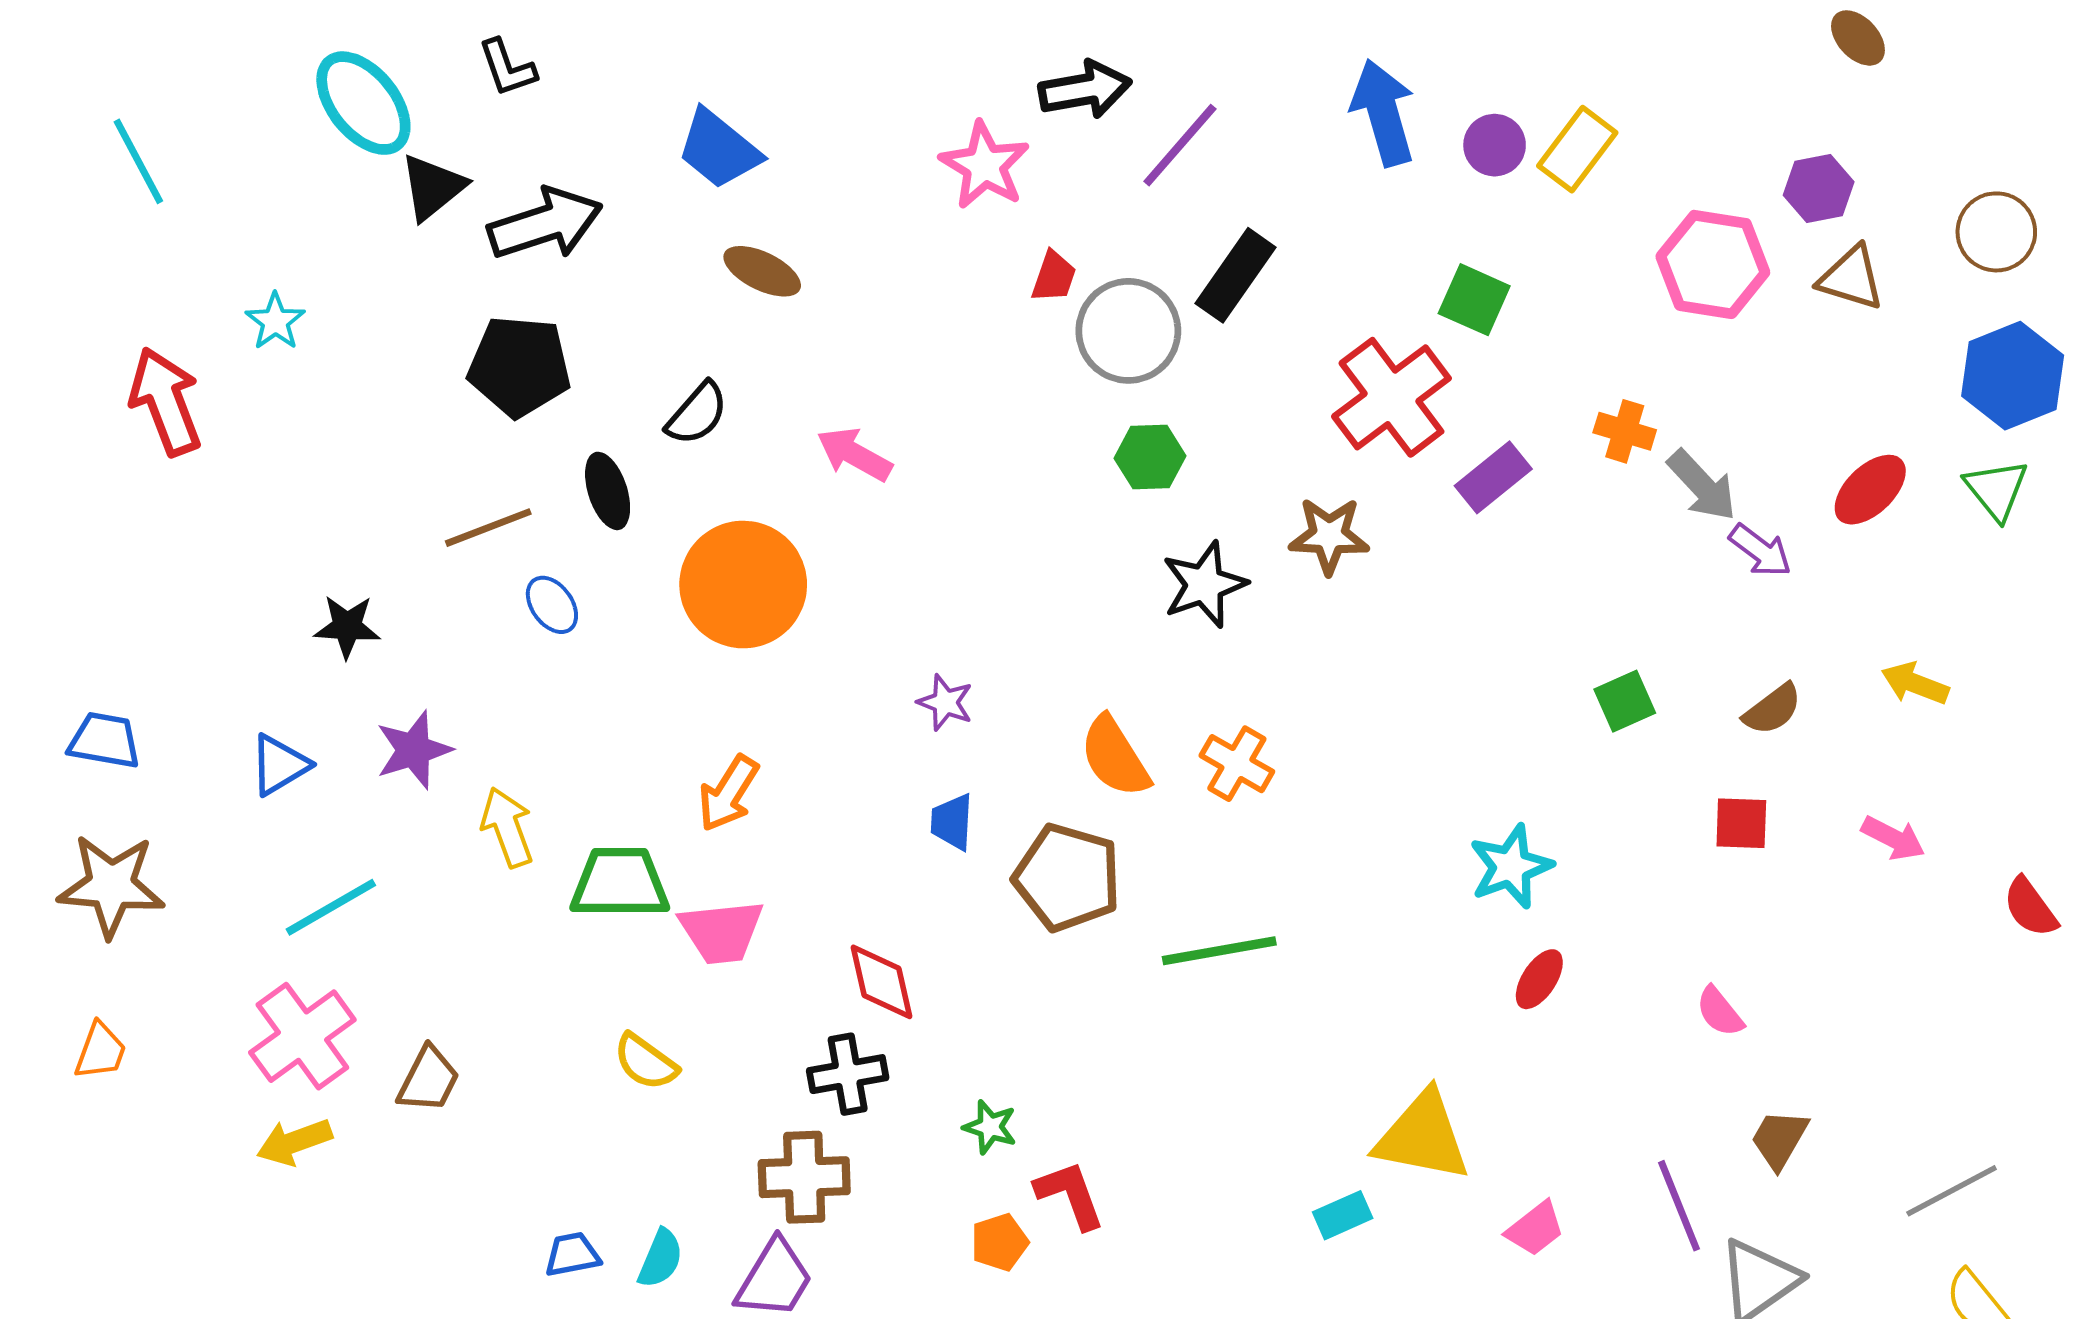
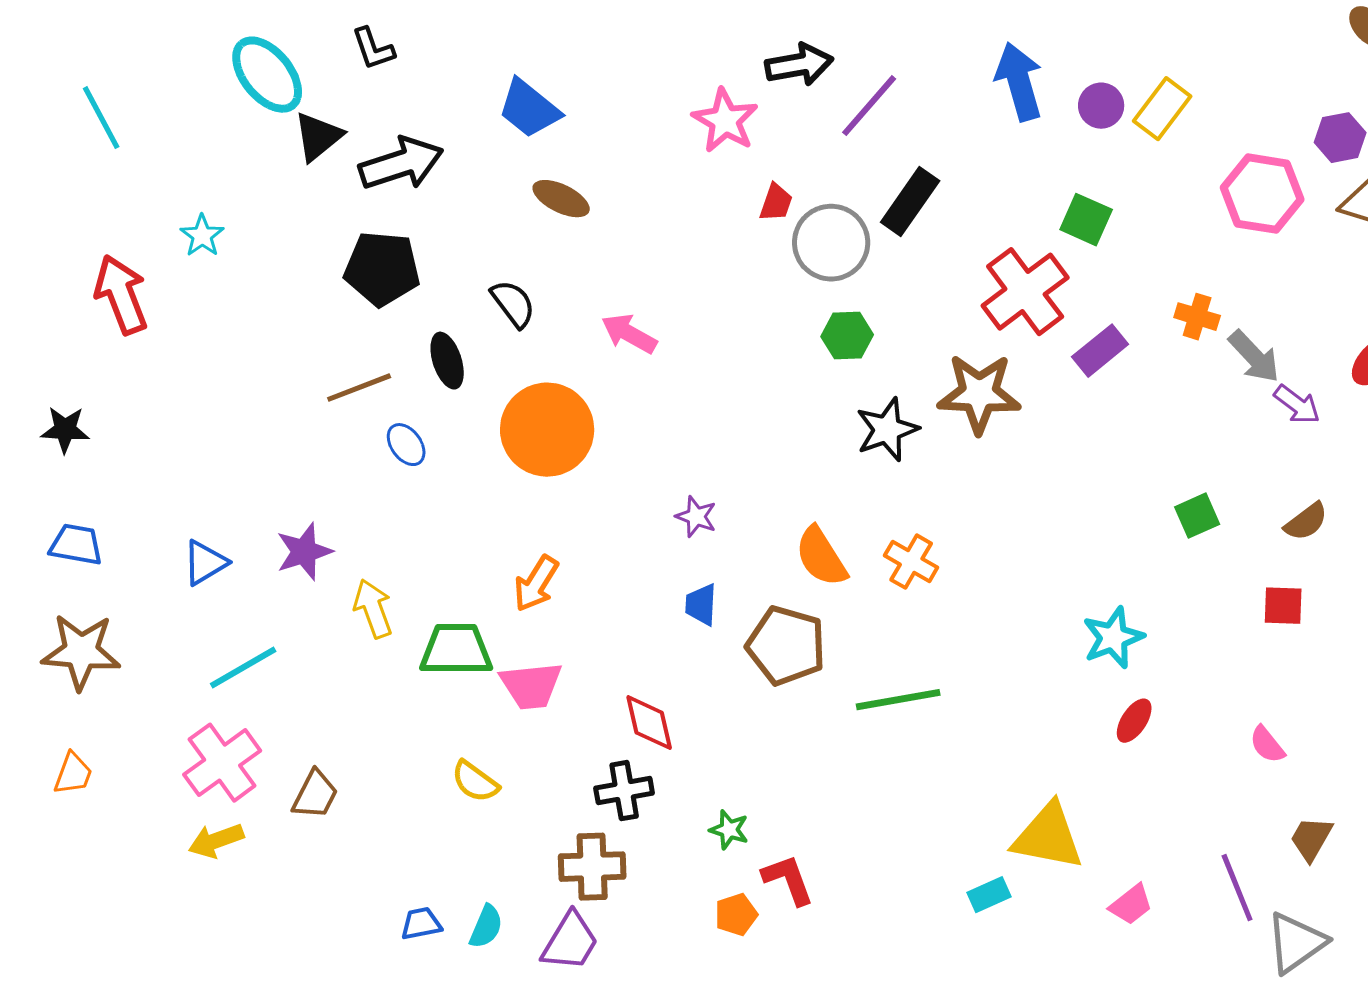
black semicircle: (697, 414) -> (513, 304), turned -78
brown star: (1329, 536) -> (979, 394), size x1.4
black star: (347, 627) -> (65, 430), moved

